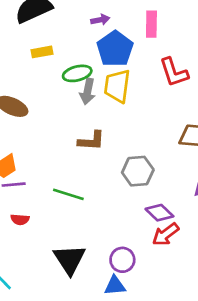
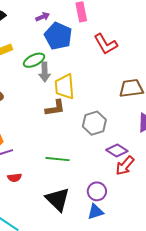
yellow trapezoid: (117, 86) -> (65, 87), moved
green line: (68, 194) -> (58, 159), moved

